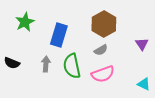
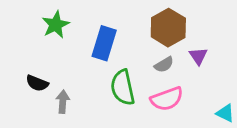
purple triangle: (142, 44) -> (198, 56), moved
gray arrow: (46, 64) -> (63, 102), moved

